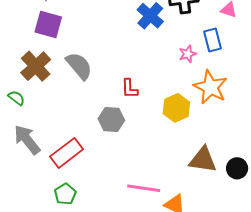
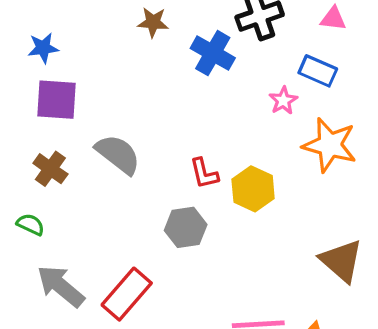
blue rectangle: (213, 40) -> (318, 71), turned -40
brown cross: (36, 66) -> (50, 169), size x0.7
yellow hexagon: (176, 108) -> (253, 189), moved
brown triangle: (203, 160) -> (341, 261), turned 44

